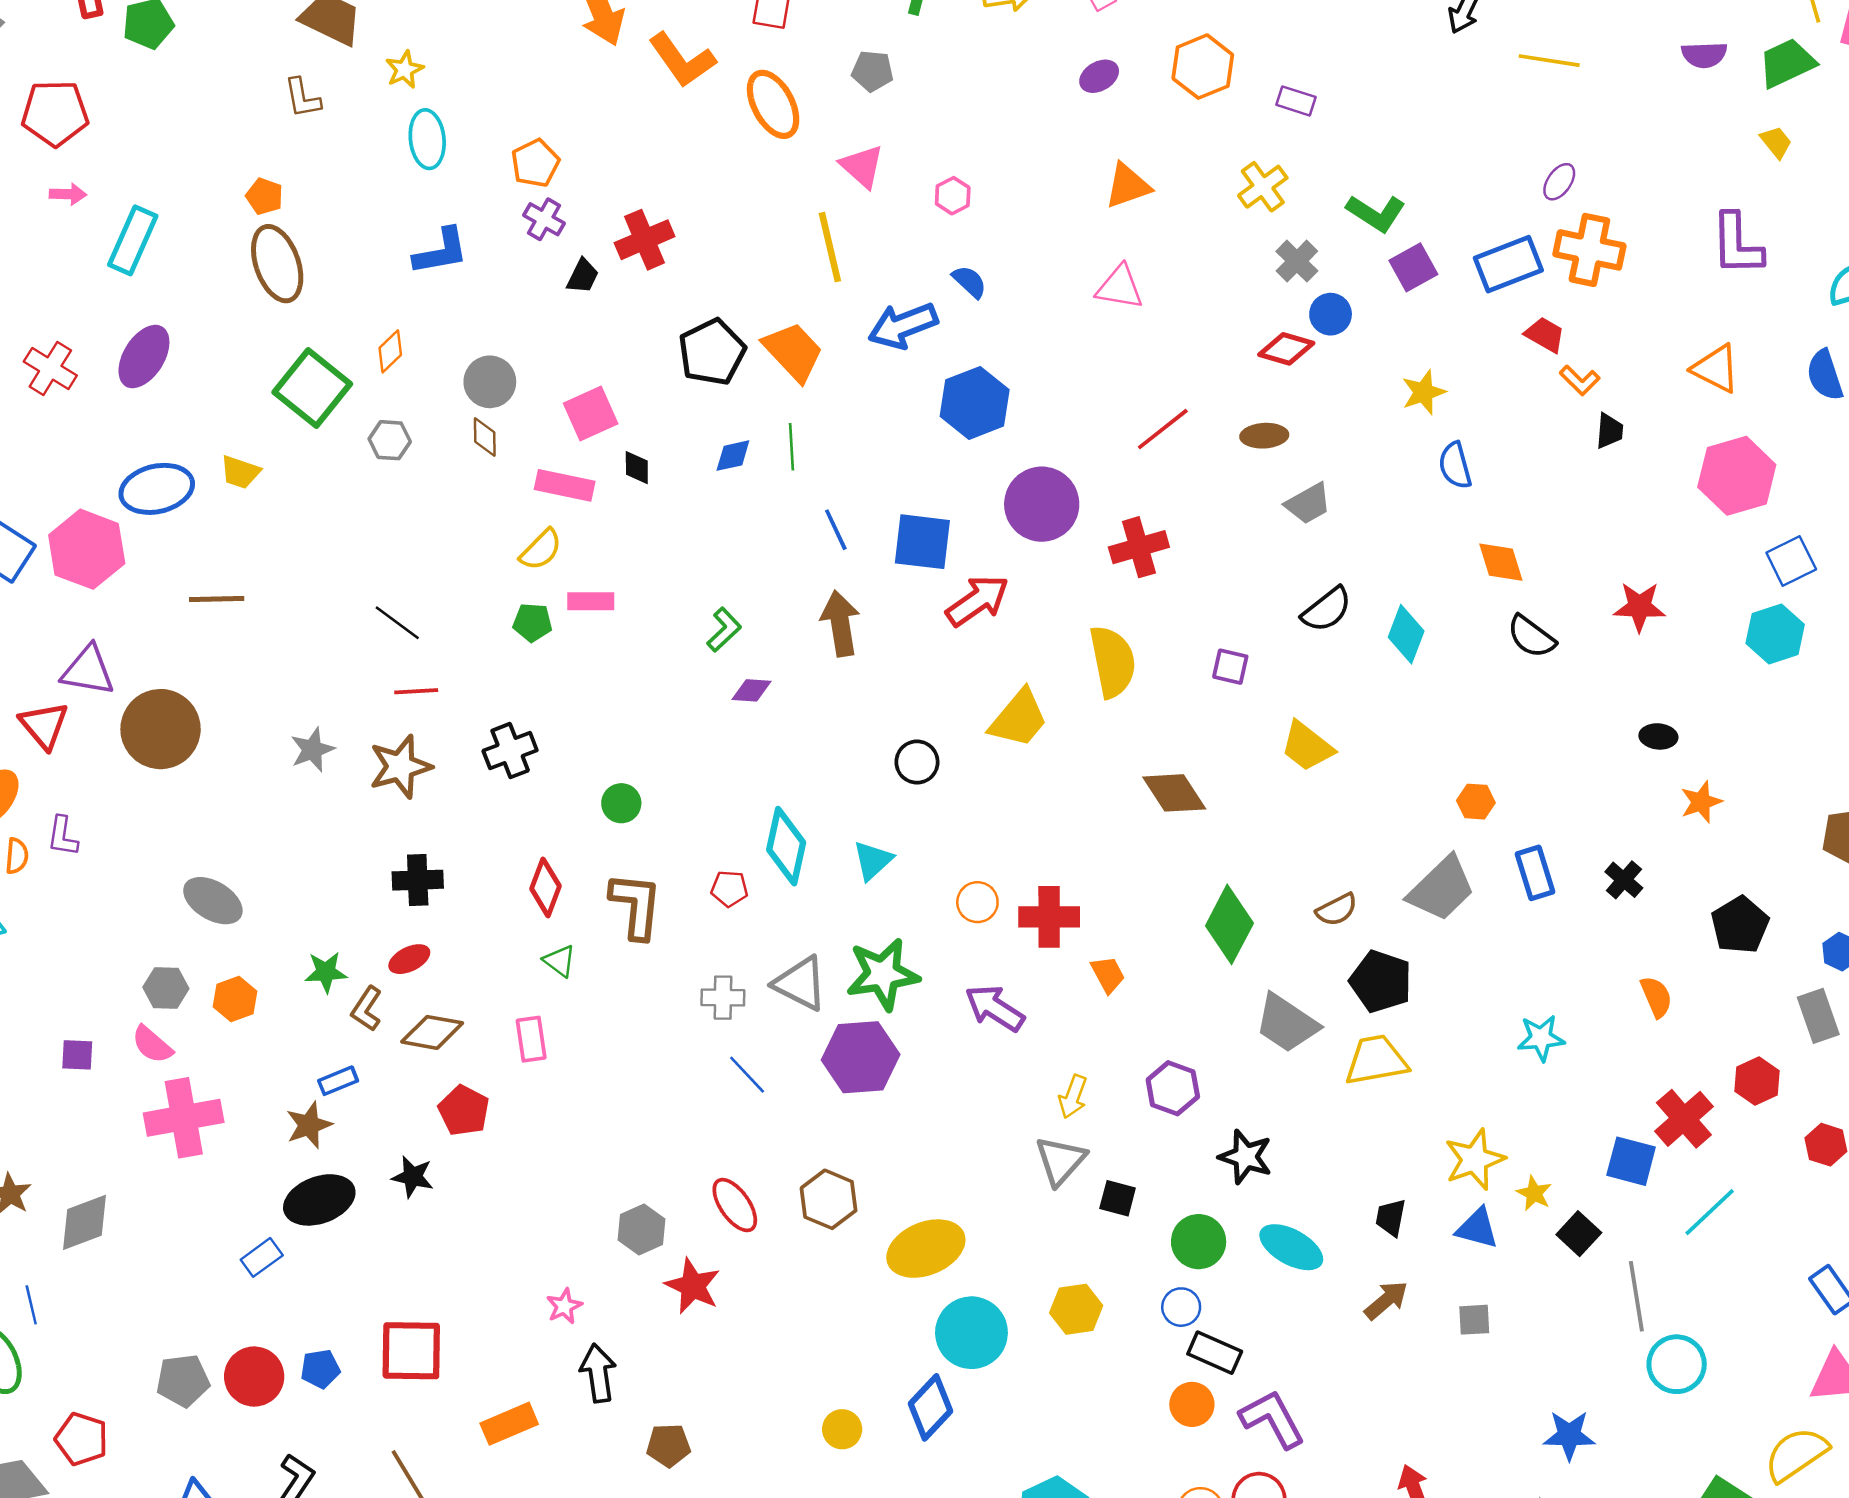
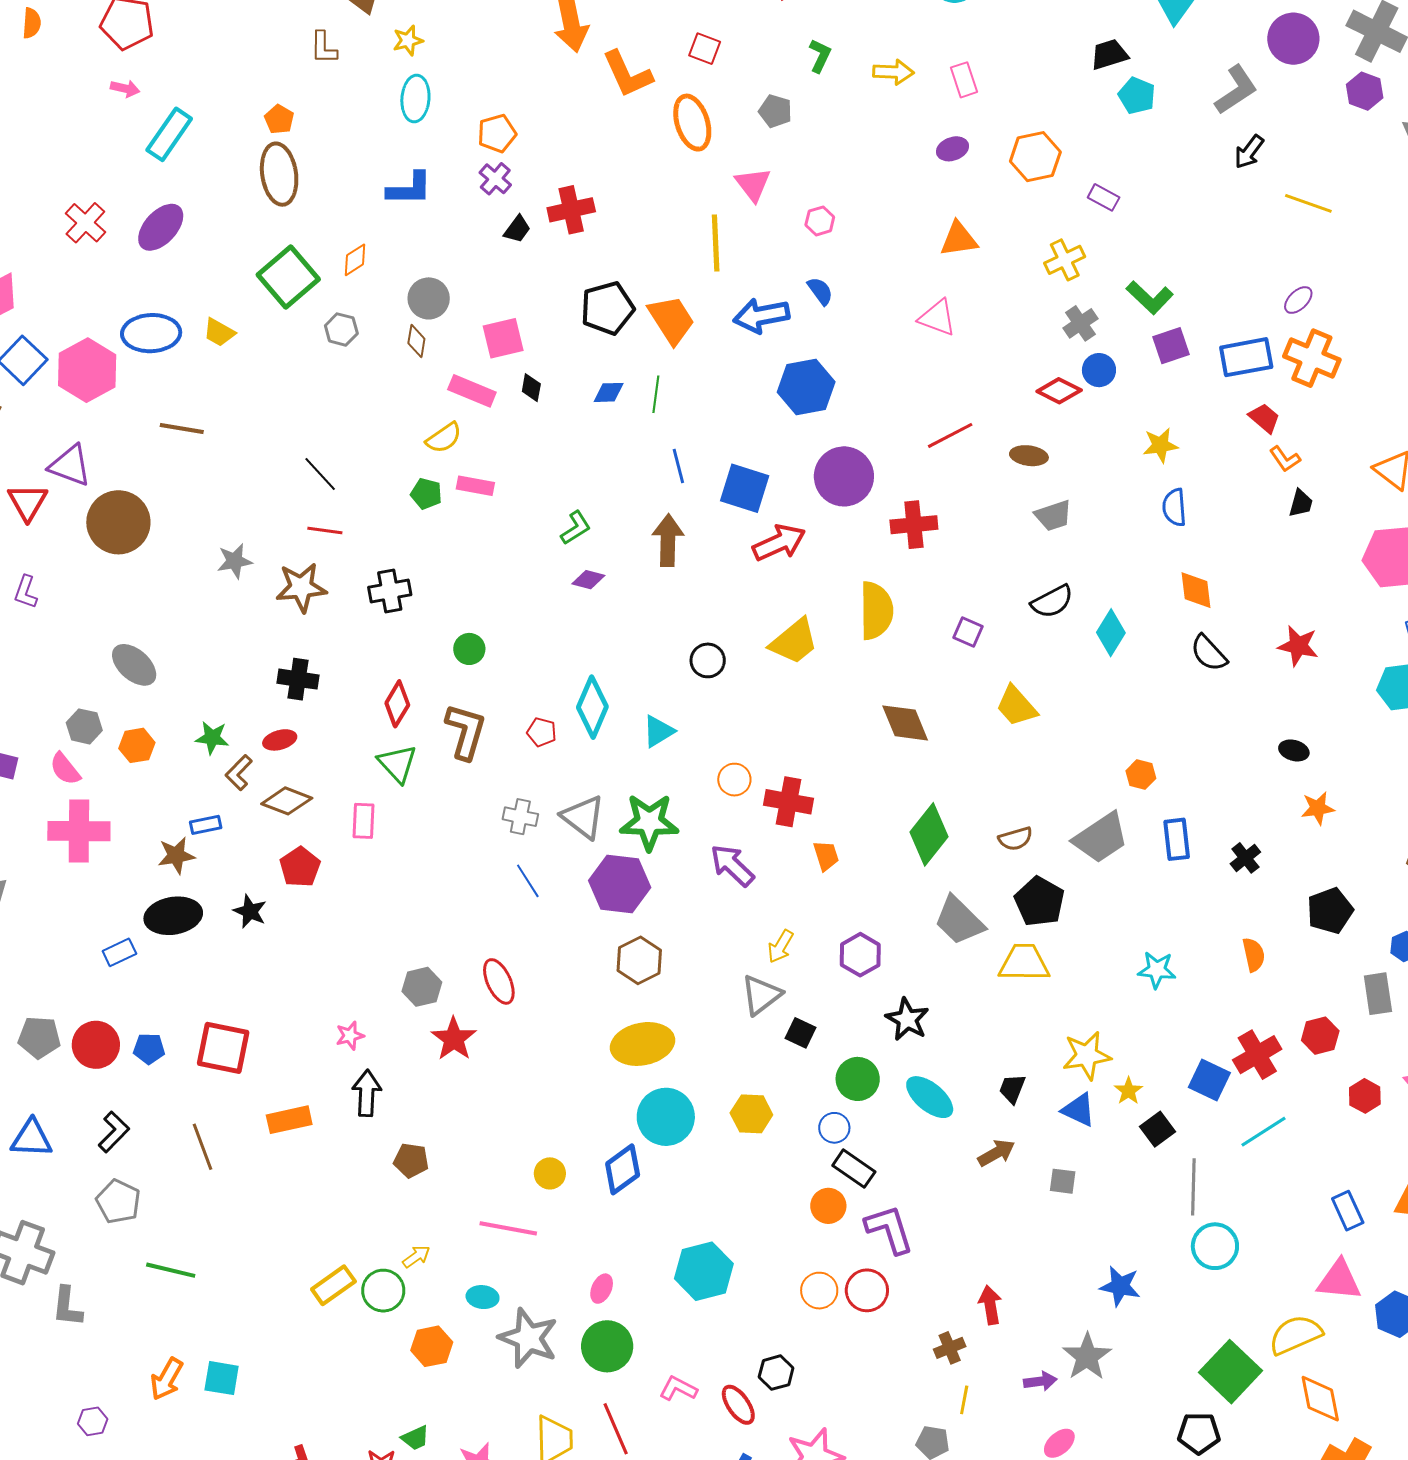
green triangle: (560, 961) -> (397, 764), size x1.5
brown hexagon: (829, 1199) -> (639, 960), moved

